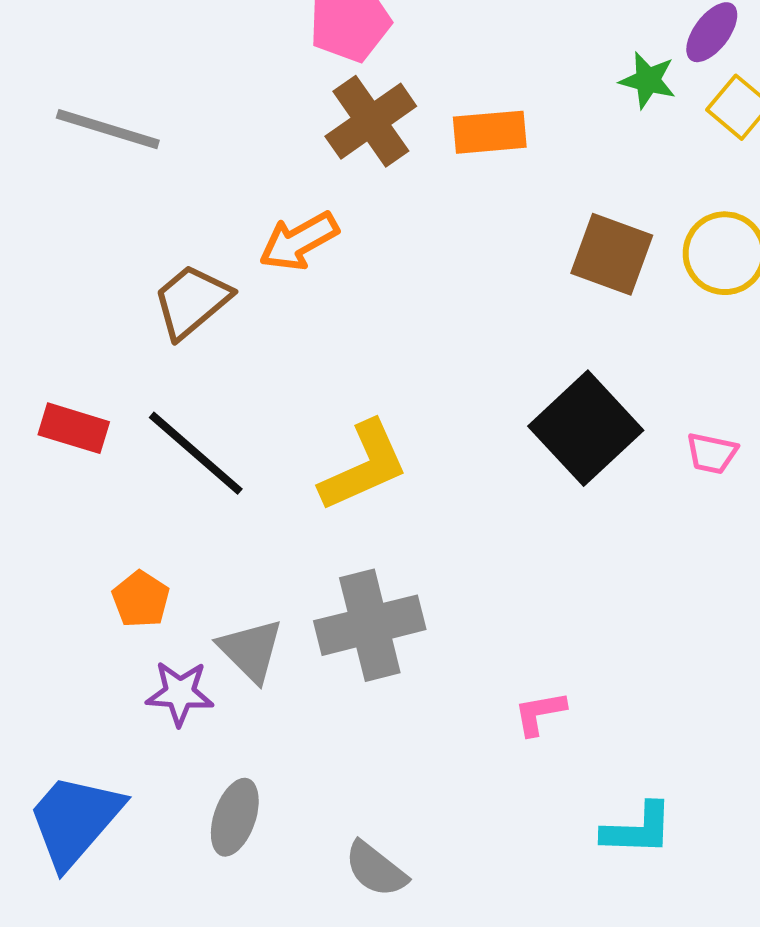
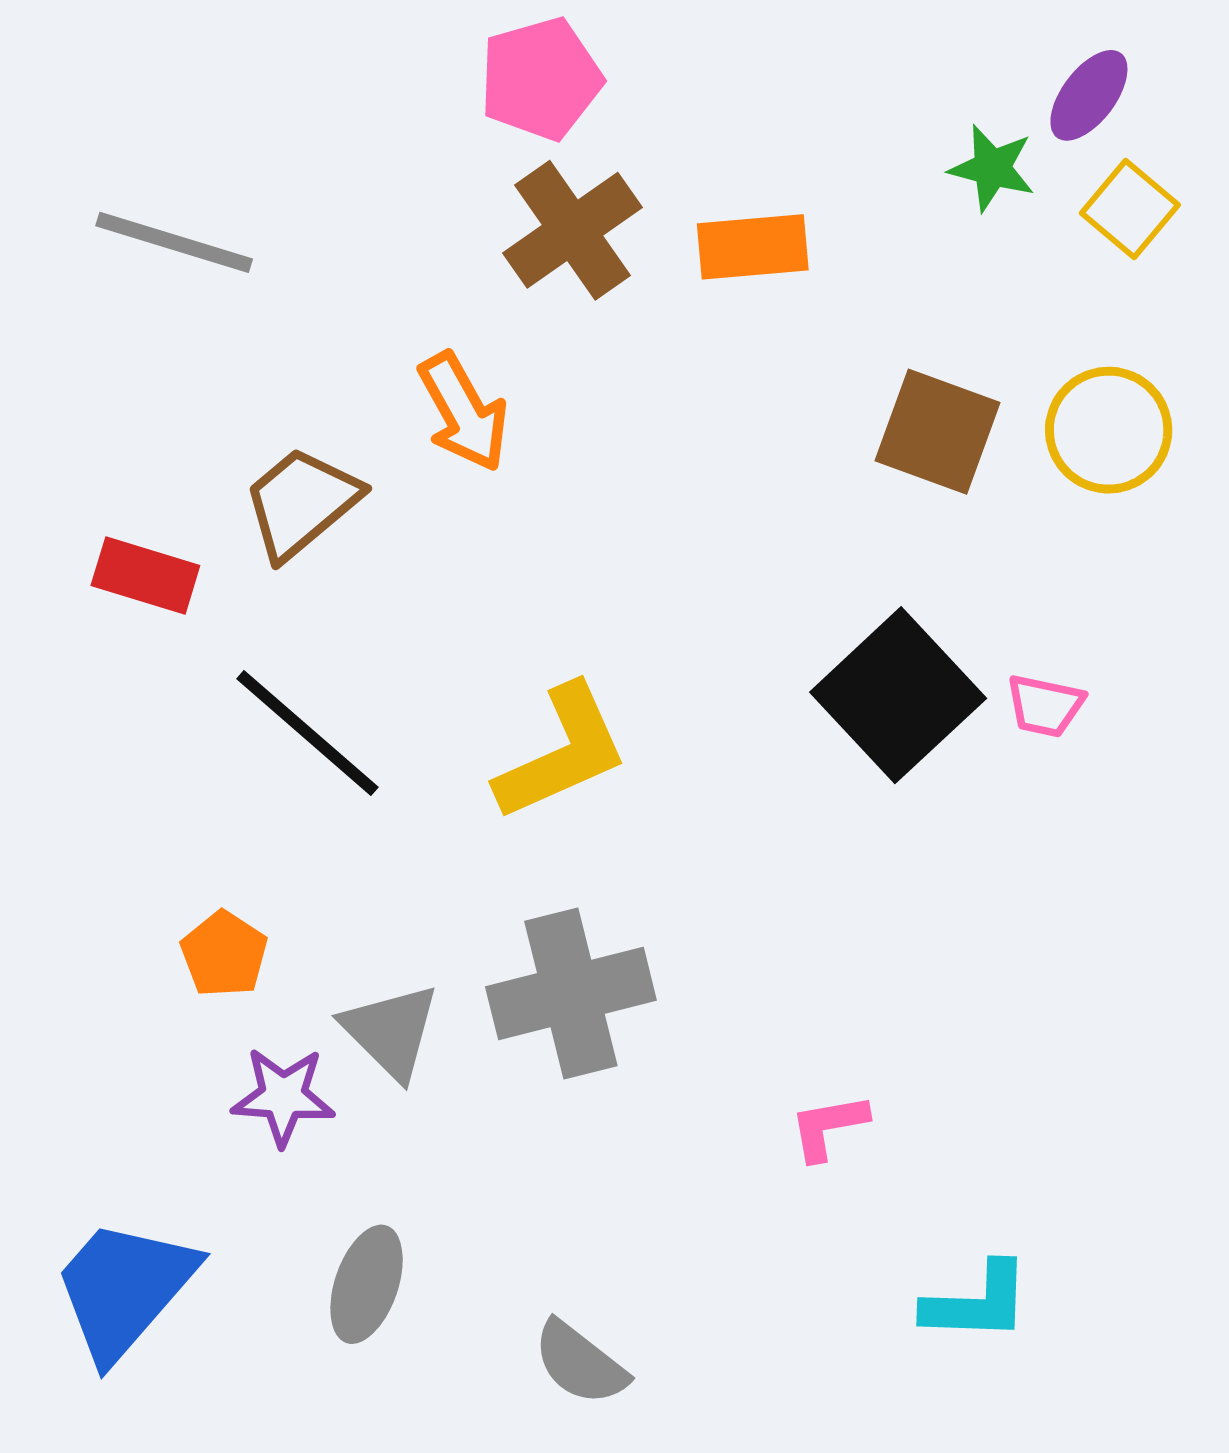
orange arrow: (299, 241) -> (463, 412), turned -90
red rectangle: (74, 428) -> (145, 576), moved
pink trapezoid: (712, 453) -> (1045, 706), moved

